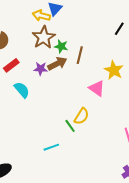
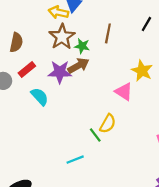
brown line: (80, 55) -> (108, 33), moved
purple star: (41, 69) -> (60, 72), size x1.5

